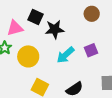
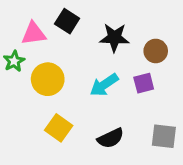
brown circle: (92, 14) -> (156, 51), moved
black star: (55, 29) -> (114, 38), moved

